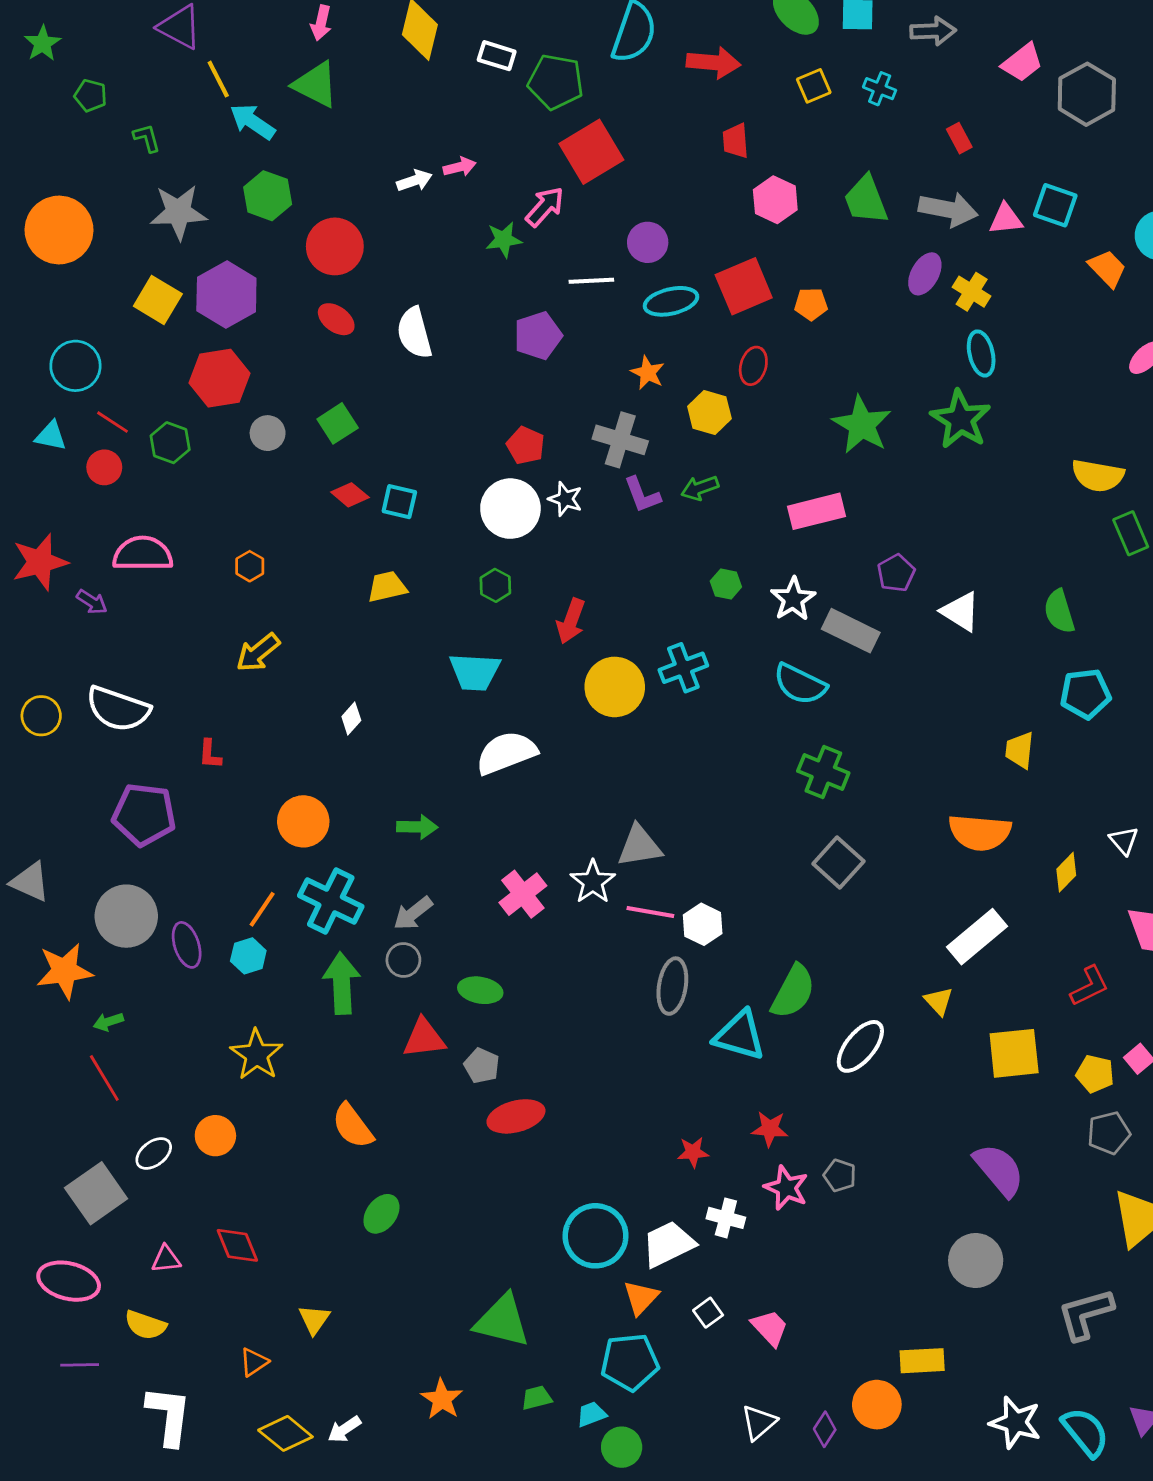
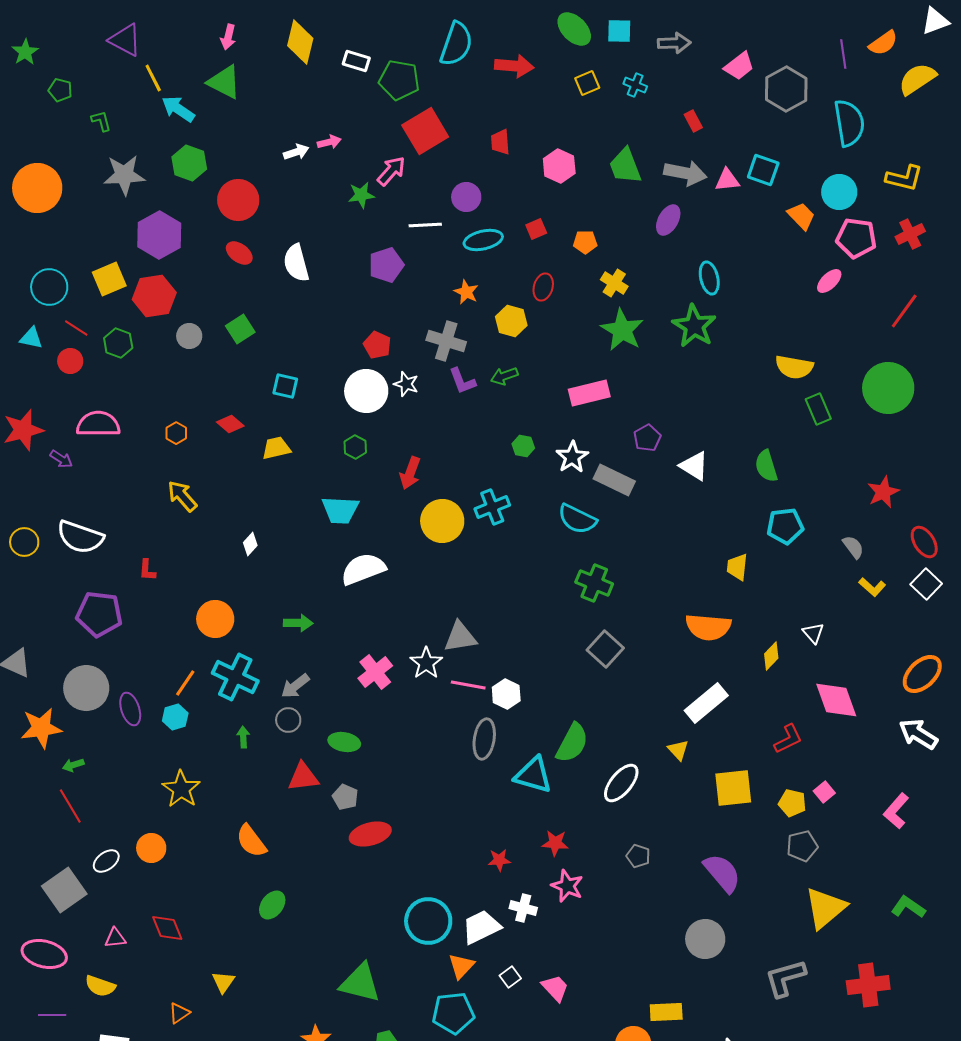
red trapezoid: (735, 141) -> (500, 142), moved
red square: (744, 286) -> (536, 229), size x0.5
yellow cross: (972, 292) -> (614, 283), moved
yellow square: (158, 300) -> (109, 279), moved, turned 36
red diamond: (350, 495) -> (230, 424), moved
yellow arrow: (258, 653) -> (182, 496), turned 88
green arrow: (342, 983) -> (243, 737), size x0.5
gray pentagon: (840, 1175) -> (638, 856), moved

